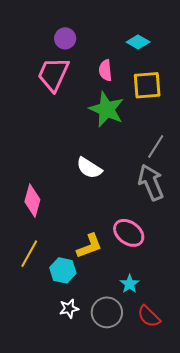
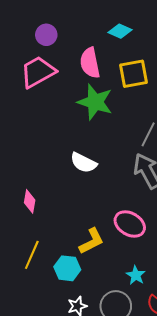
pink semicircle: (105, 70) -> (90, 63), size x1.4
pink trapezoid: (53, 74) -> (38, 72), turned 42
pink diamond: (32, 201) -> (30, 201), size x0.7

